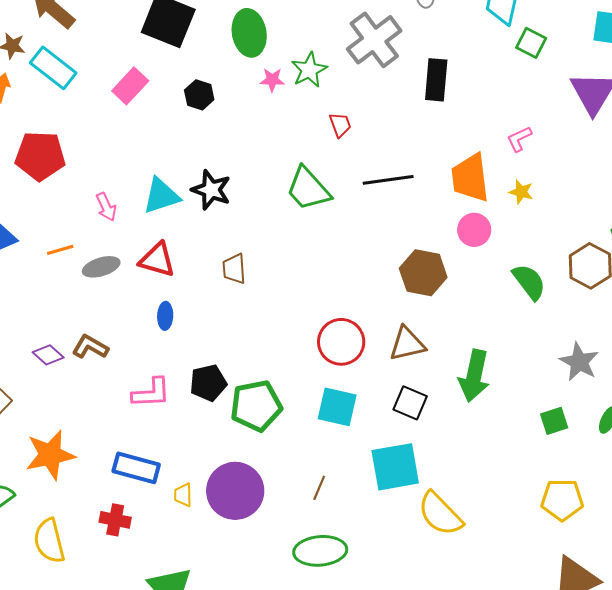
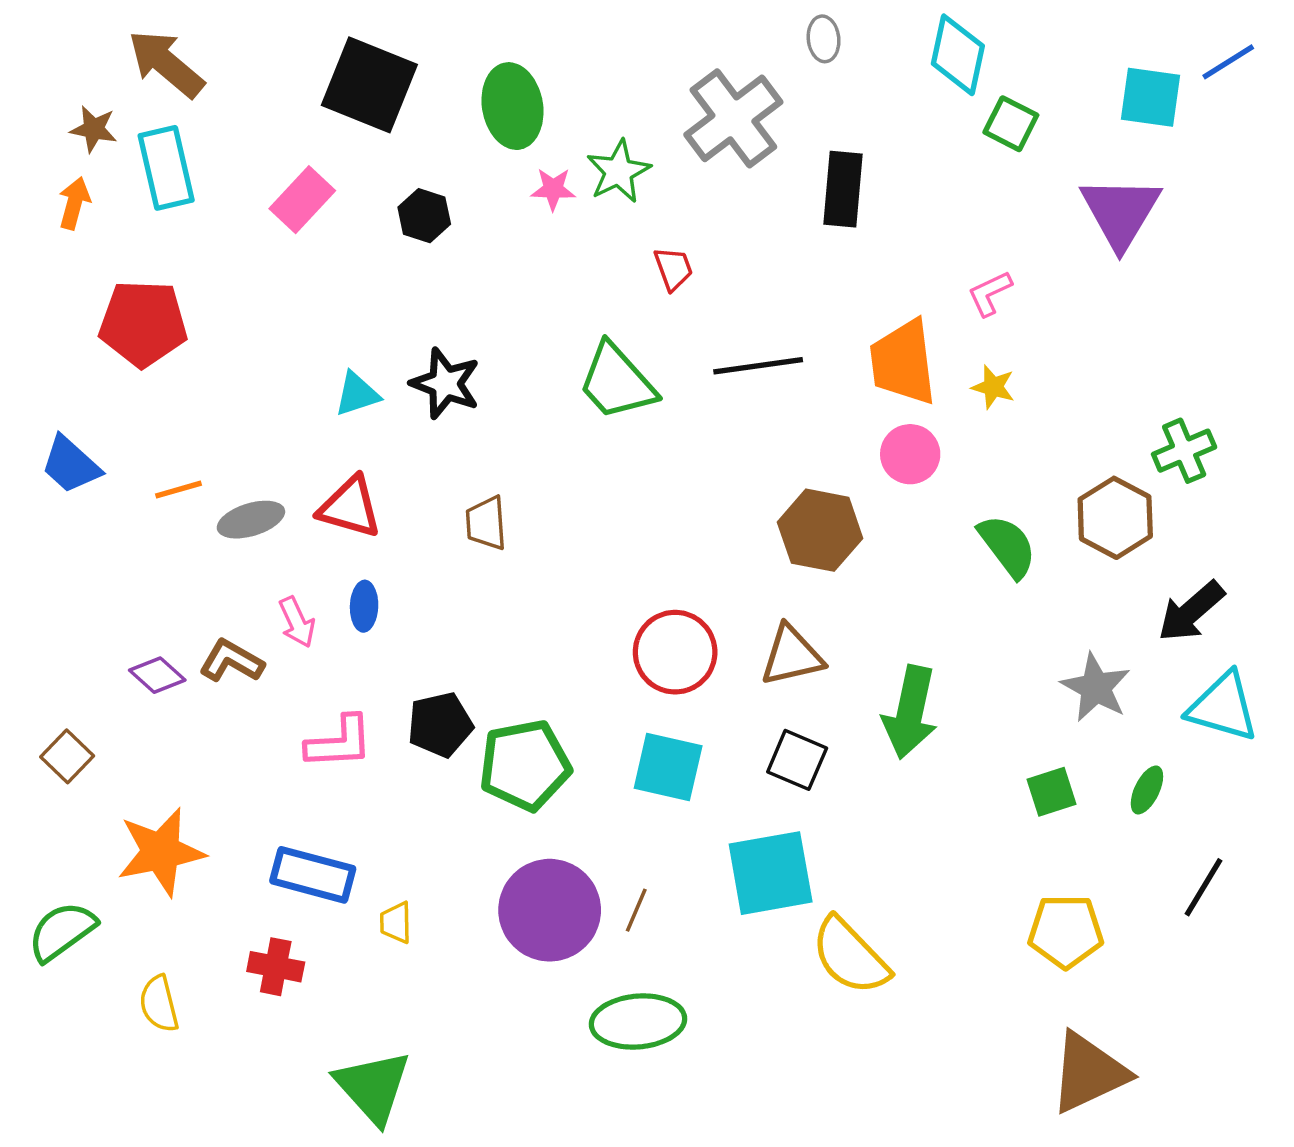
cyan rectangle: (53, 68) -> (166, 168), turned 39
cyan triangle: (161, 196) -> (357, 394), size x0.7
pink arrow: (106, 207) -> (297, 622), moved
purple circle: (235, 491) -> (550, 910), moved
yellow semicircle: (49, 541) -> (159, 1004), size x0.7

